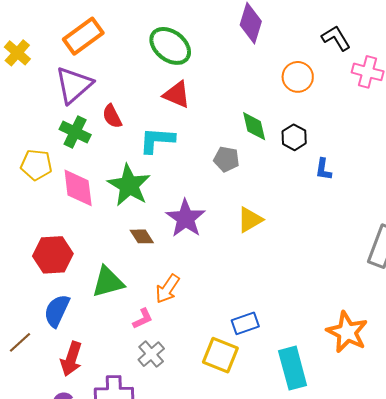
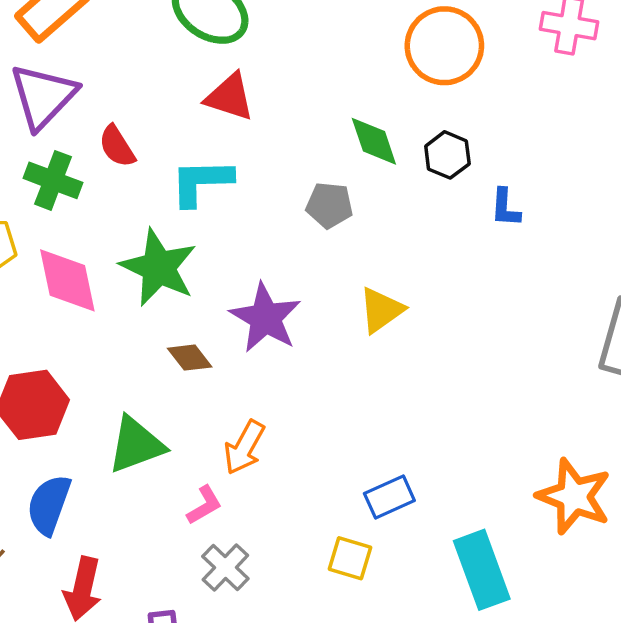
orange circle: (298, 77) -> (444, 46), size x1.4
yellow square: (220, 355) -> (350, 558), size x0.7

